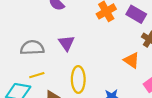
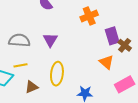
purple rectangle: (136, 14) -> (112, 36), moved, turned 36

